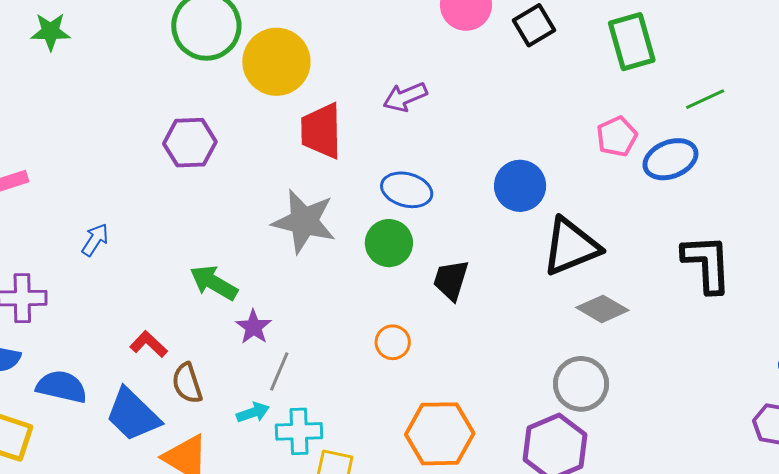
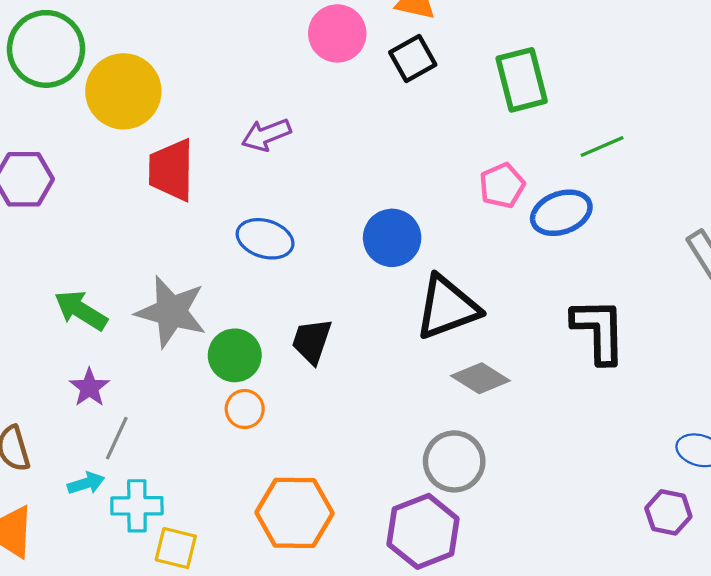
gray star: (304, 221) -> (171, 312), moved
green circle: (389, 243) -> (235, 355), moved
green arrow: (214, 283) -> (81, 310), moved

